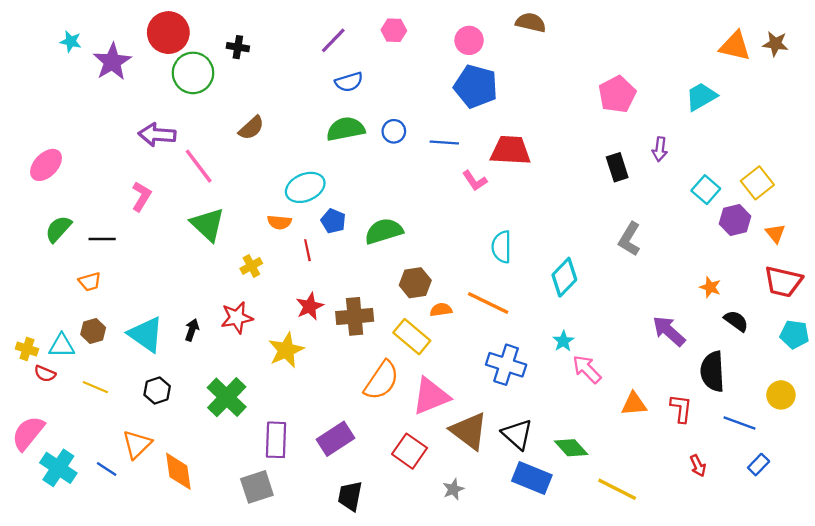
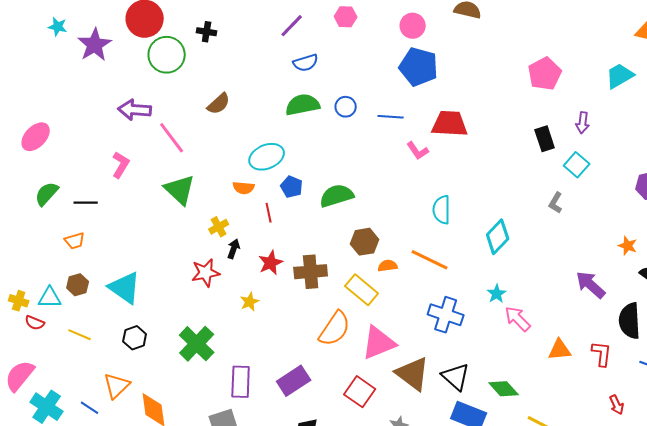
cyan square: (706, 190) -> (577, 165), moved
gray L-shape: (629, 239) -> (556, 203), size x0.7
black arrow: (192, 330) -> (234, 249), moved
yellow star: (286, 350) -> (250, 302), size x0.6

